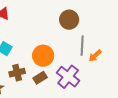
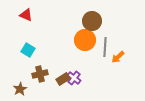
orange circle: (43, 56) -> (85, 40), moved
purple cross: (68, 77) -> (74, 78), moved, size x0.6

